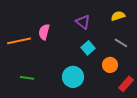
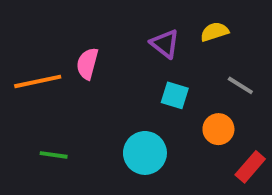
yellow semicircle: (118, 16) -> (214, 32), moved
cyan square: (88, 48) -> (175, 95), turned -32

